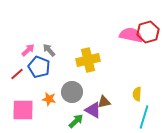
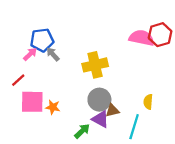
blue pentagon: (39, 67) -> (42, 40), moved, turned -30
gray circle: (72, 92) -> (99, 100), moved
pink square: (23, 110) -> (32, 102), moved
cyan line: (144, 117) -> (134, 127), moved

